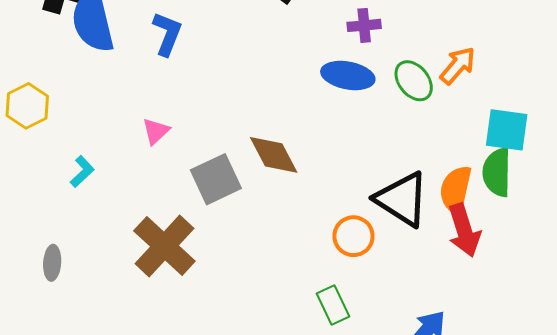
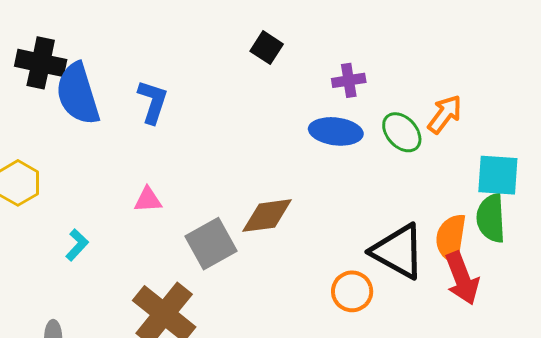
pink triangle: (156, 131) -> (148, 200), turned 44
brown diamond: (274, 155) -> (267, 216), turned -66

